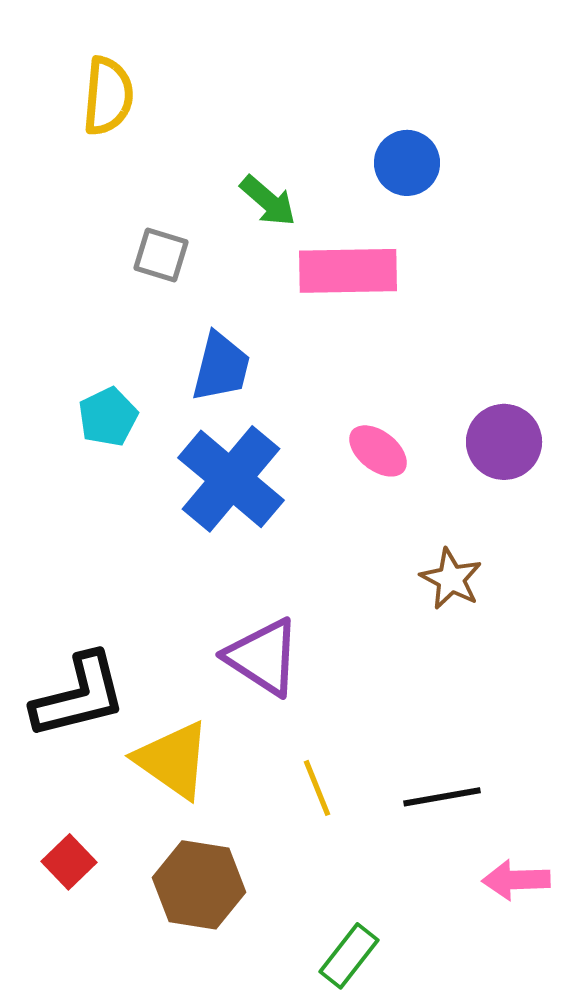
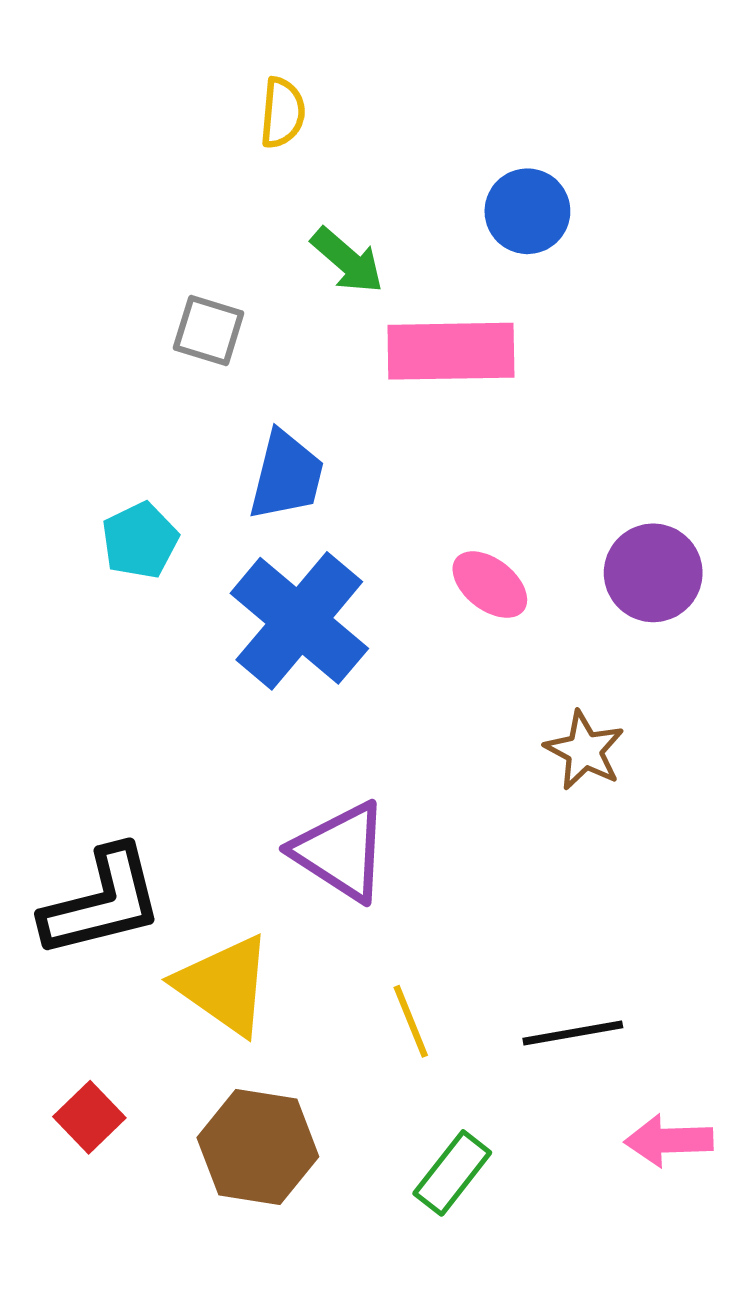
yellow semicircle: (108, 96) -> (282, 113), moved, size x0.7
green rectangle: (349, 956) -> (452, 1173), moved

